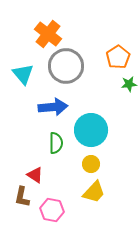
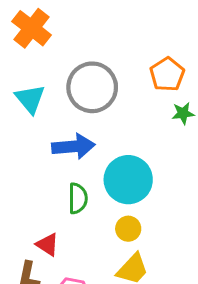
orange cross: (48, 34) -> (32, 28), moved

